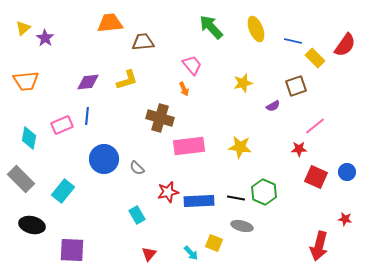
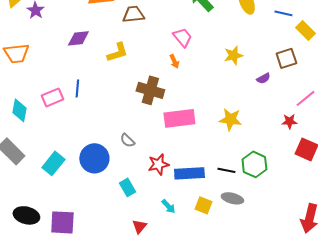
purple diamond: (88, 82) -> (78, 38), moved
blue circle: (104, 159) -> (94, 158), moved
black ellipse: (32, 225) -> (26, 215), moved
yellow square: (214, 243) -> (203, 205), moved
cyan arrow: (191, 253) -> (168, 206), moved

